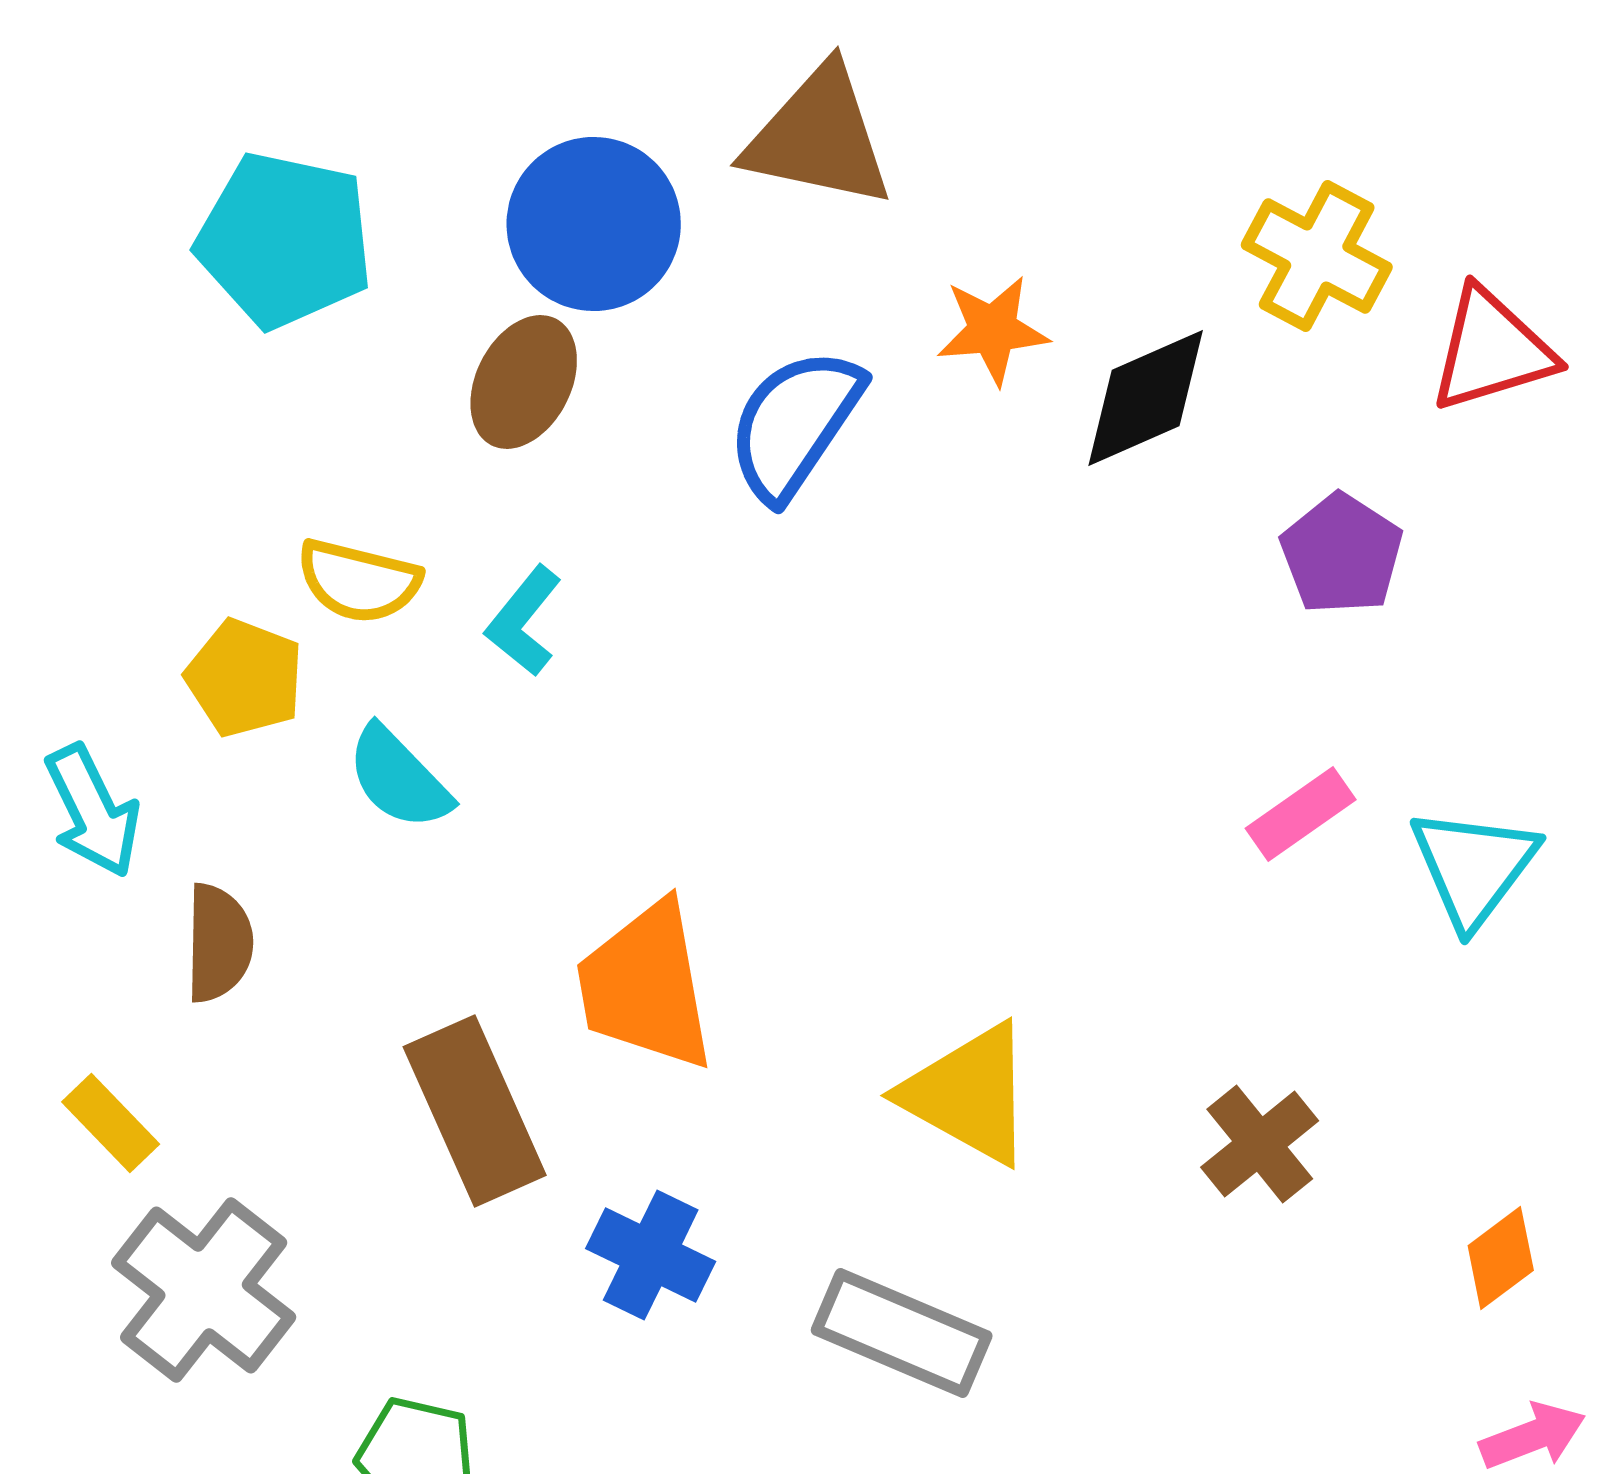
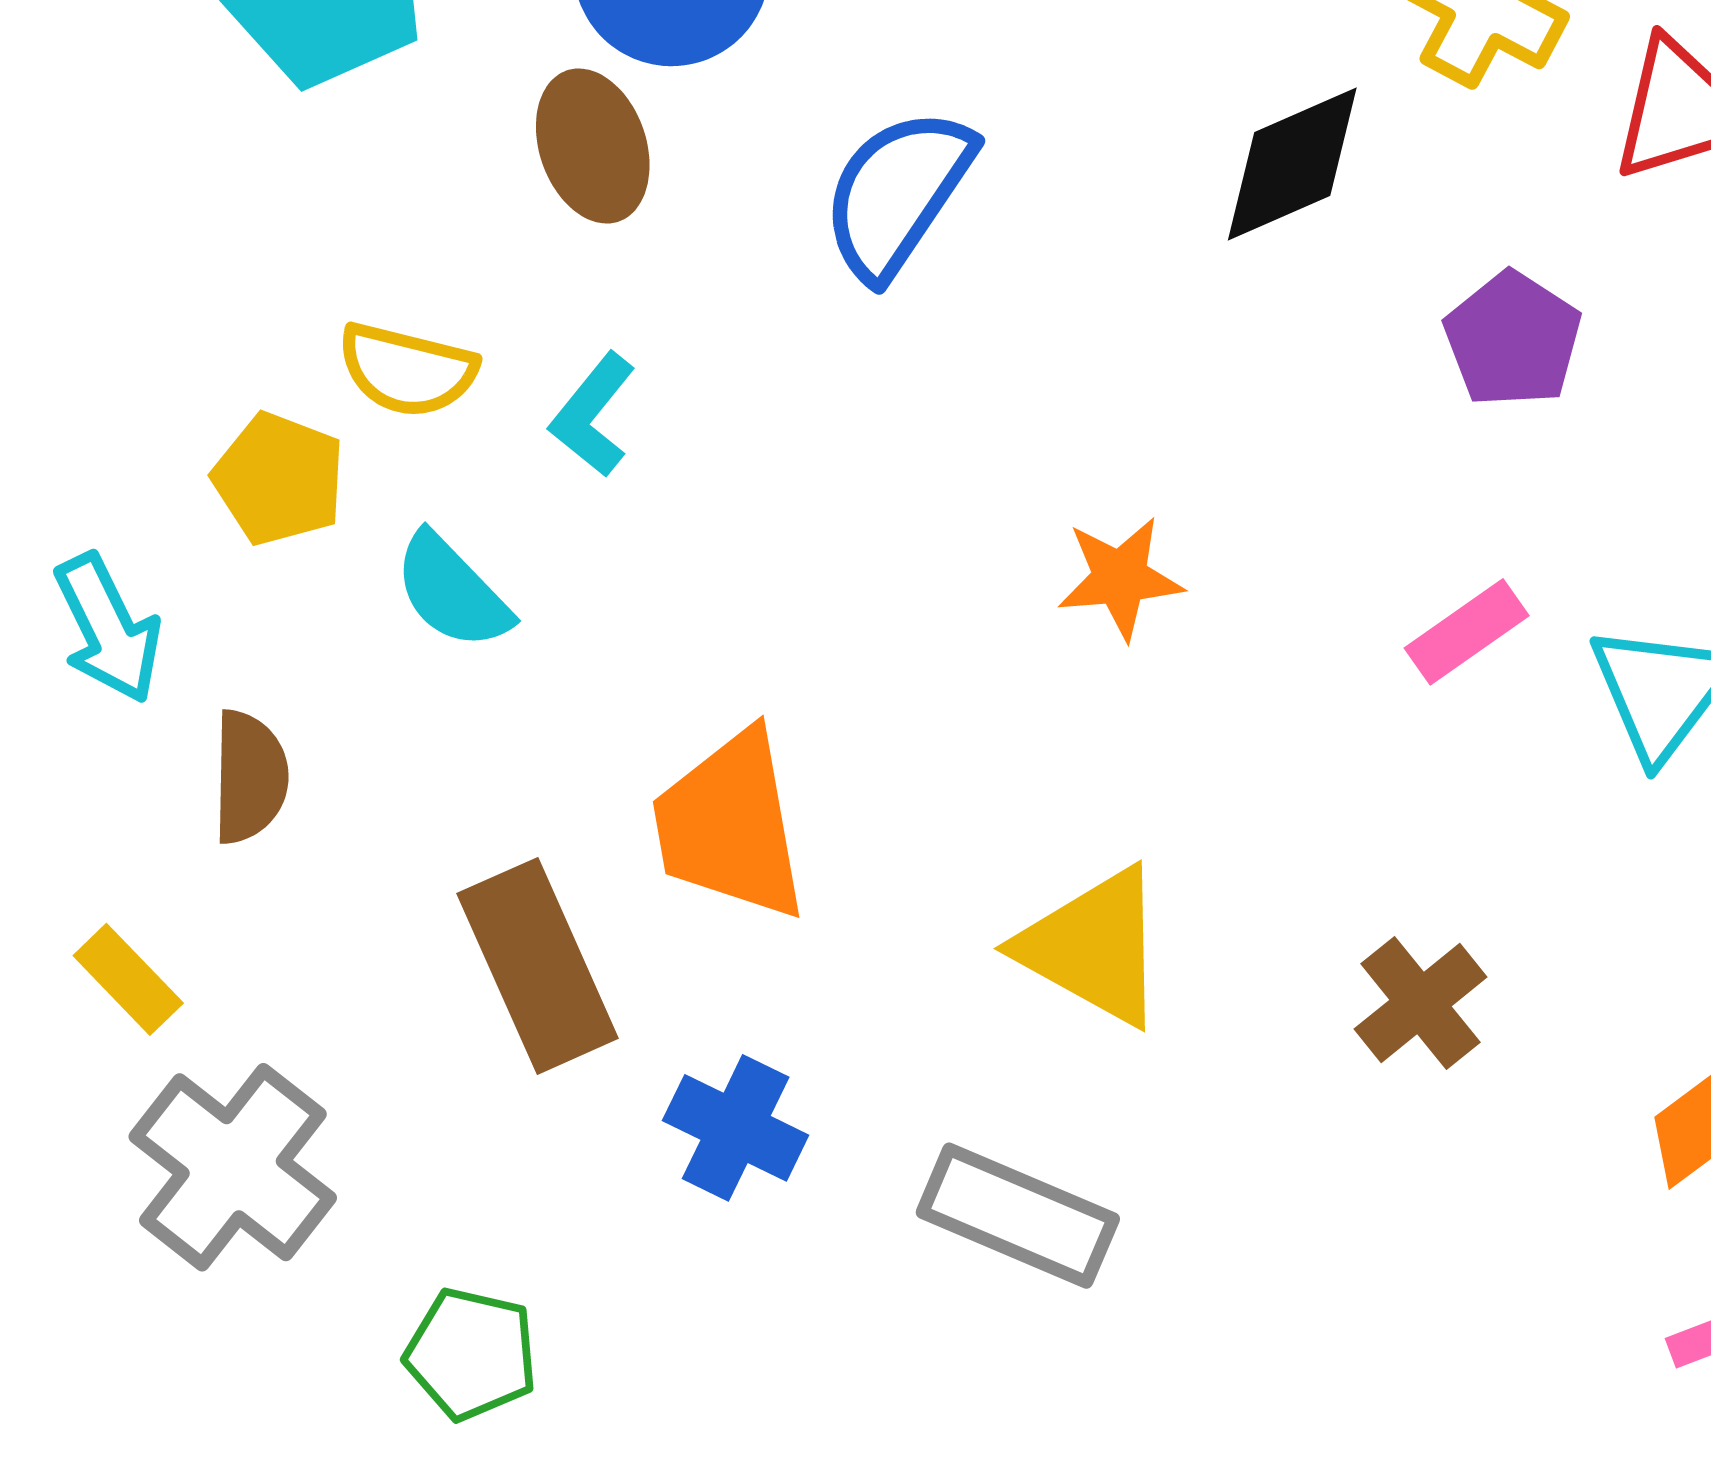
orange star: (993, 330) -> (1120, 578), moved
brown ellipse: (524, 382) -> (593, 146), turned -46

